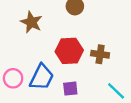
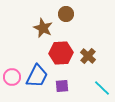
brown star: (31, 22) -> (43, 28), moved
brown cross: (100, 54) -> (88, 56), turned 35

